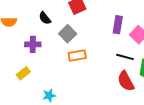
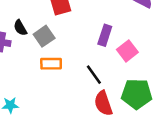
black semicircle: (45, 18) -> (20, 28), moved
black line: (125, 57) -> (94, 75), moved, turned 30

